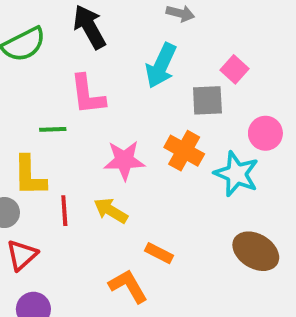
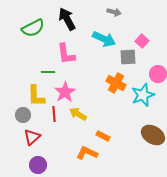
cyan arrow: (161, 66) -> (104, 39), turned -90
pink star: (124, 160) -> (65, 92), moved, turned -30
cyan star: (236, 174) -> (143, 95), turned 30
orange L-shape: (128, 286) -> (87, 153), turned -35

